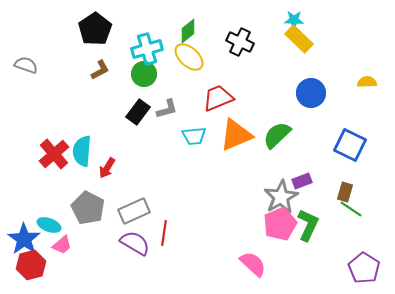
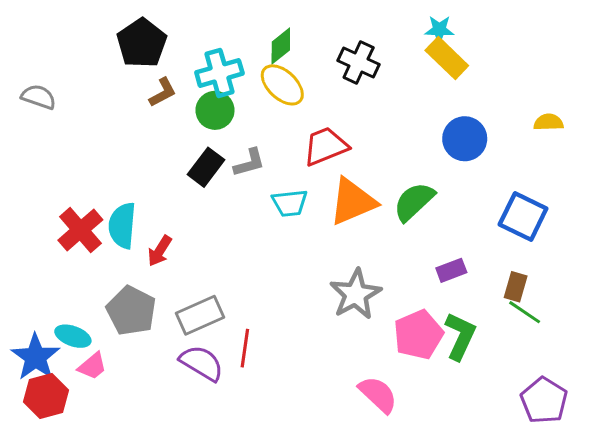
brown L-shape: (100, 70) -> (163, 92), moved
gray star: (281, 197) -> (356, 294), moved

